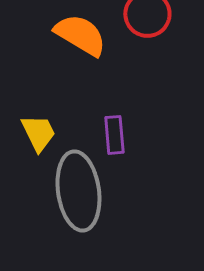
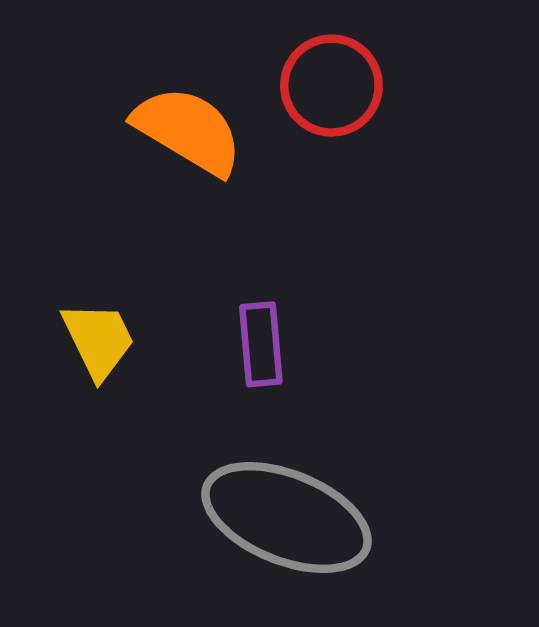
gray ellipse: (78, 191) -> (287, 518), moved, turned -60

